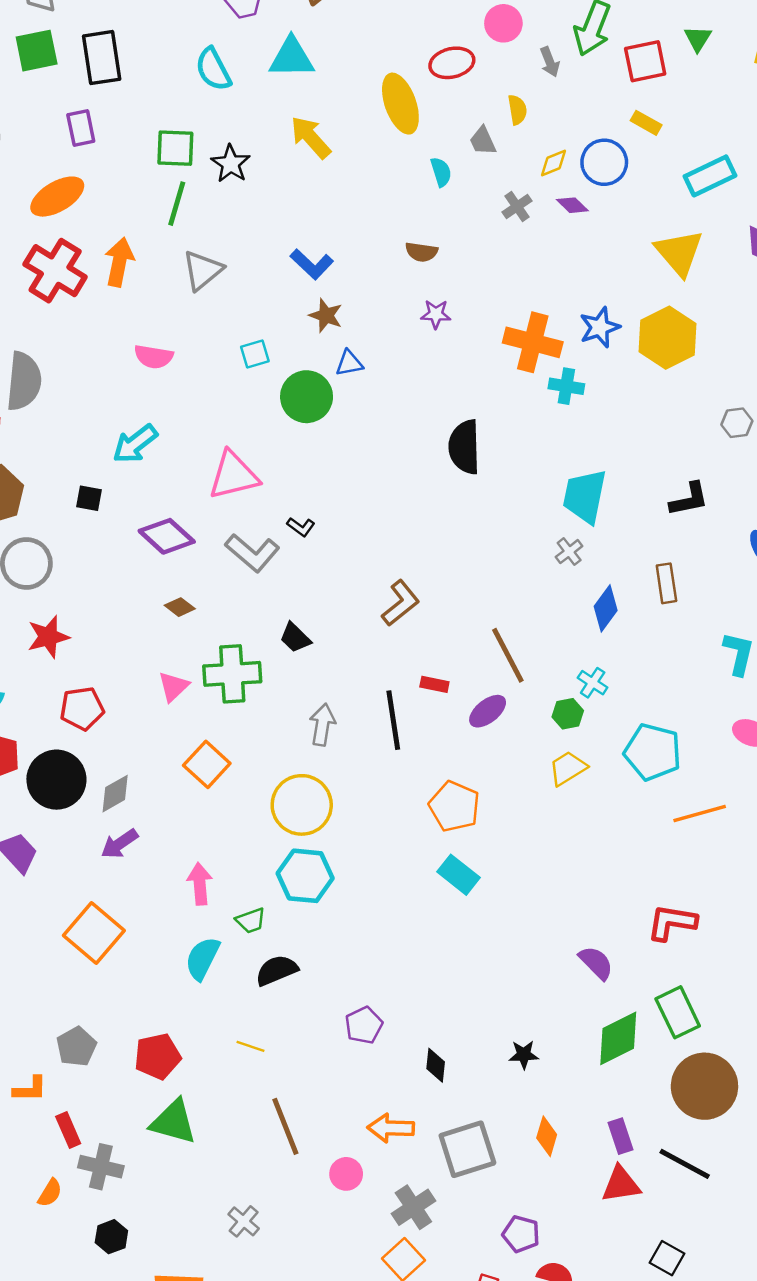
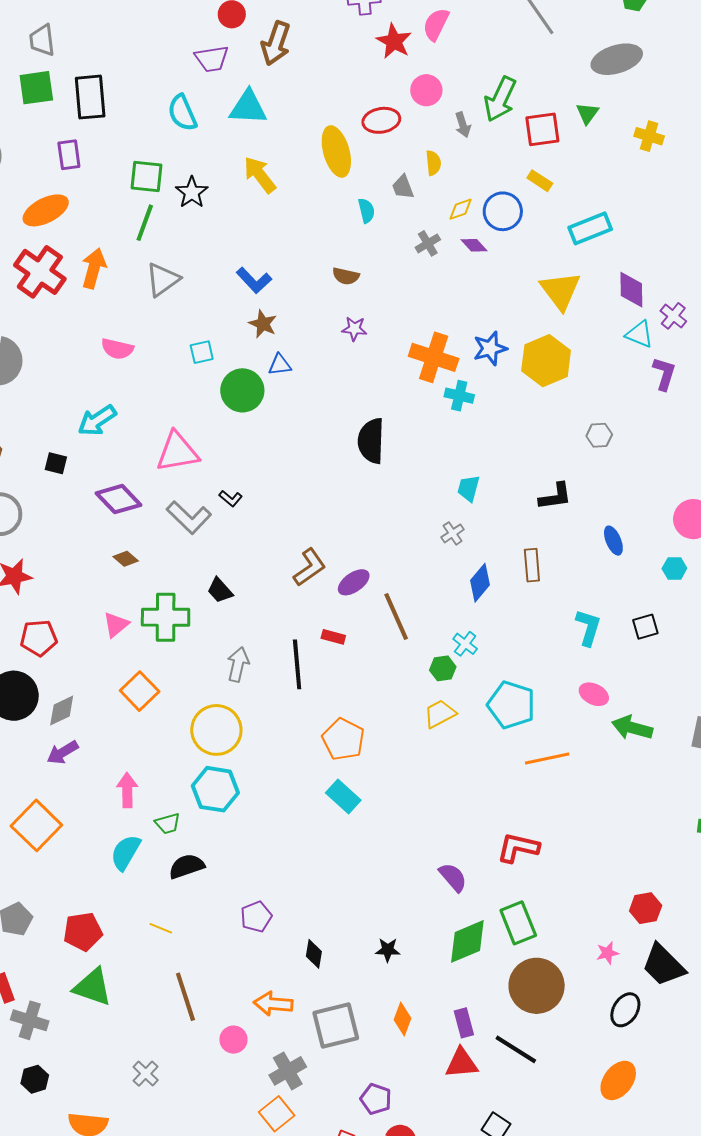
cyan trapezoid: (585, 496) -> (469, 488), size x0.6
purple ellipse: (488, 711) -> (354, 582), moved

